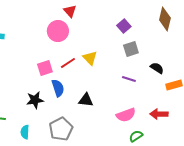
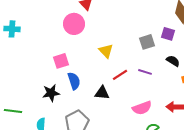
purple square: (124, 26) -> (168, 34), moved, turned -32
red line: (68, 63) -> (120, 75), moved

